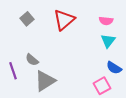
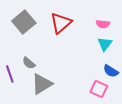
gray square: (27, 19) -> (24, 22), size x1.6
pink square: (102, 86) -> (99, 89), turned -36

